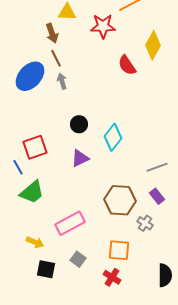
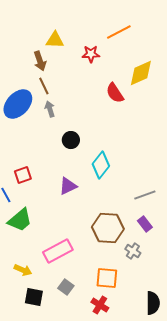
red star: (103, 26) -> (91, 54), size x0.7
yellow diamond: (153, 45) -> (141, 73), turned 36
black circle: (79, 124) -> (71, 140), moved
red square: (35, 147) -> (23, 175), size x0.7

